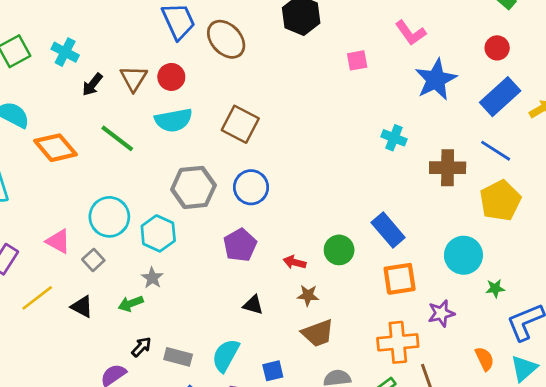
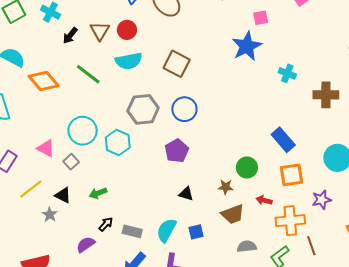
blue star: (436, 80) -> (247, 46), moved
green circle: (339, 250) -> (247, 167), moved
red arrow: (295, 262) -> (264, 200), moved
gray star: (152, 278) -> (50, 215), moved
blue square: (273, 371) -> (196, 232), moved

